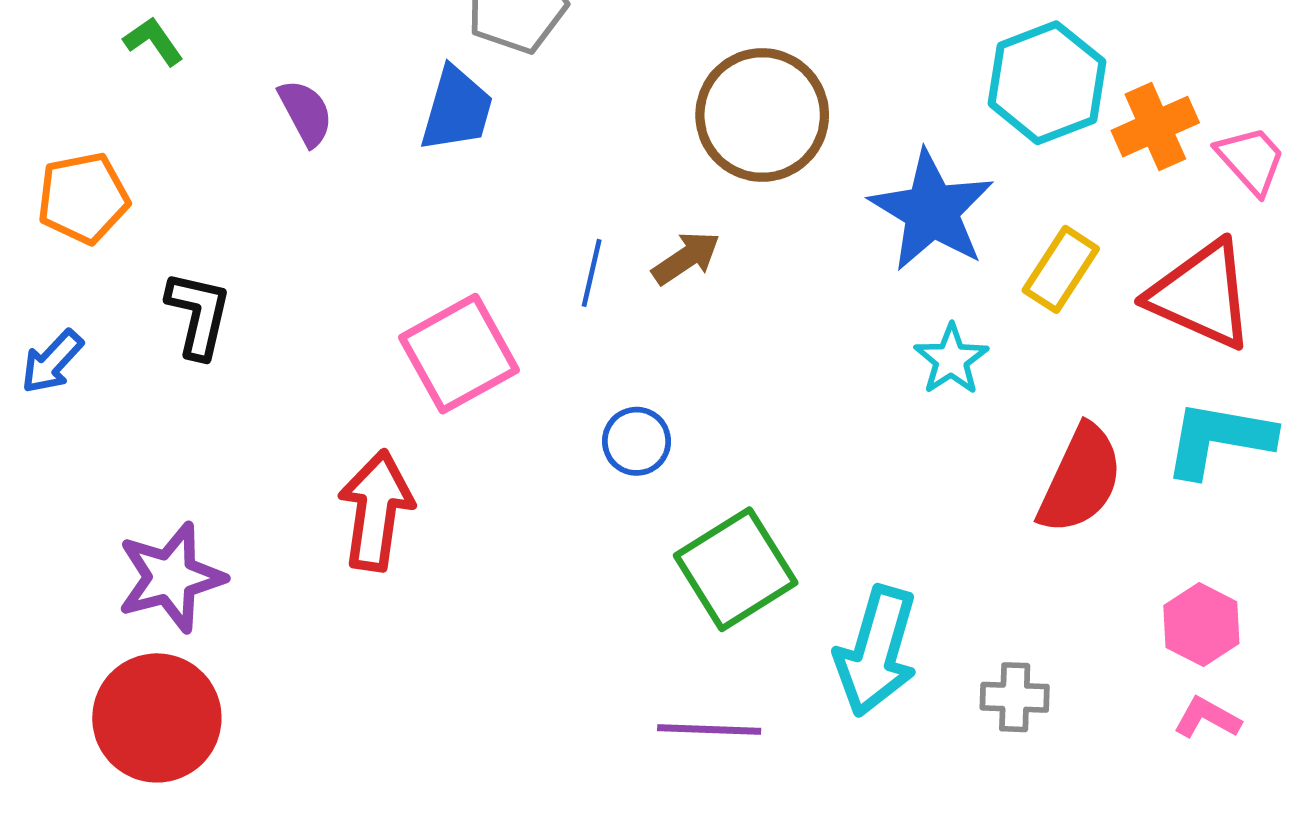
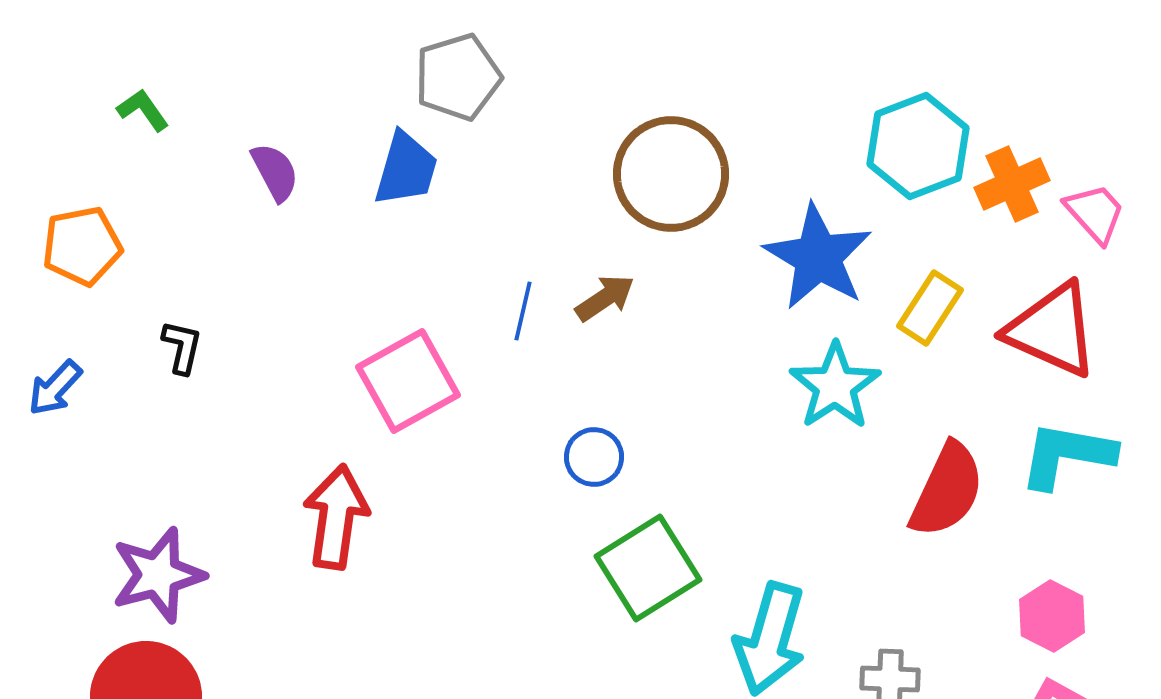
black L-shape: (198, 314) -> (182, 347), size x0.7
cyan star: (951, 359) -> (835, 386), size x1.4
blue circle: (637, 441) -> (594, 457), moved

